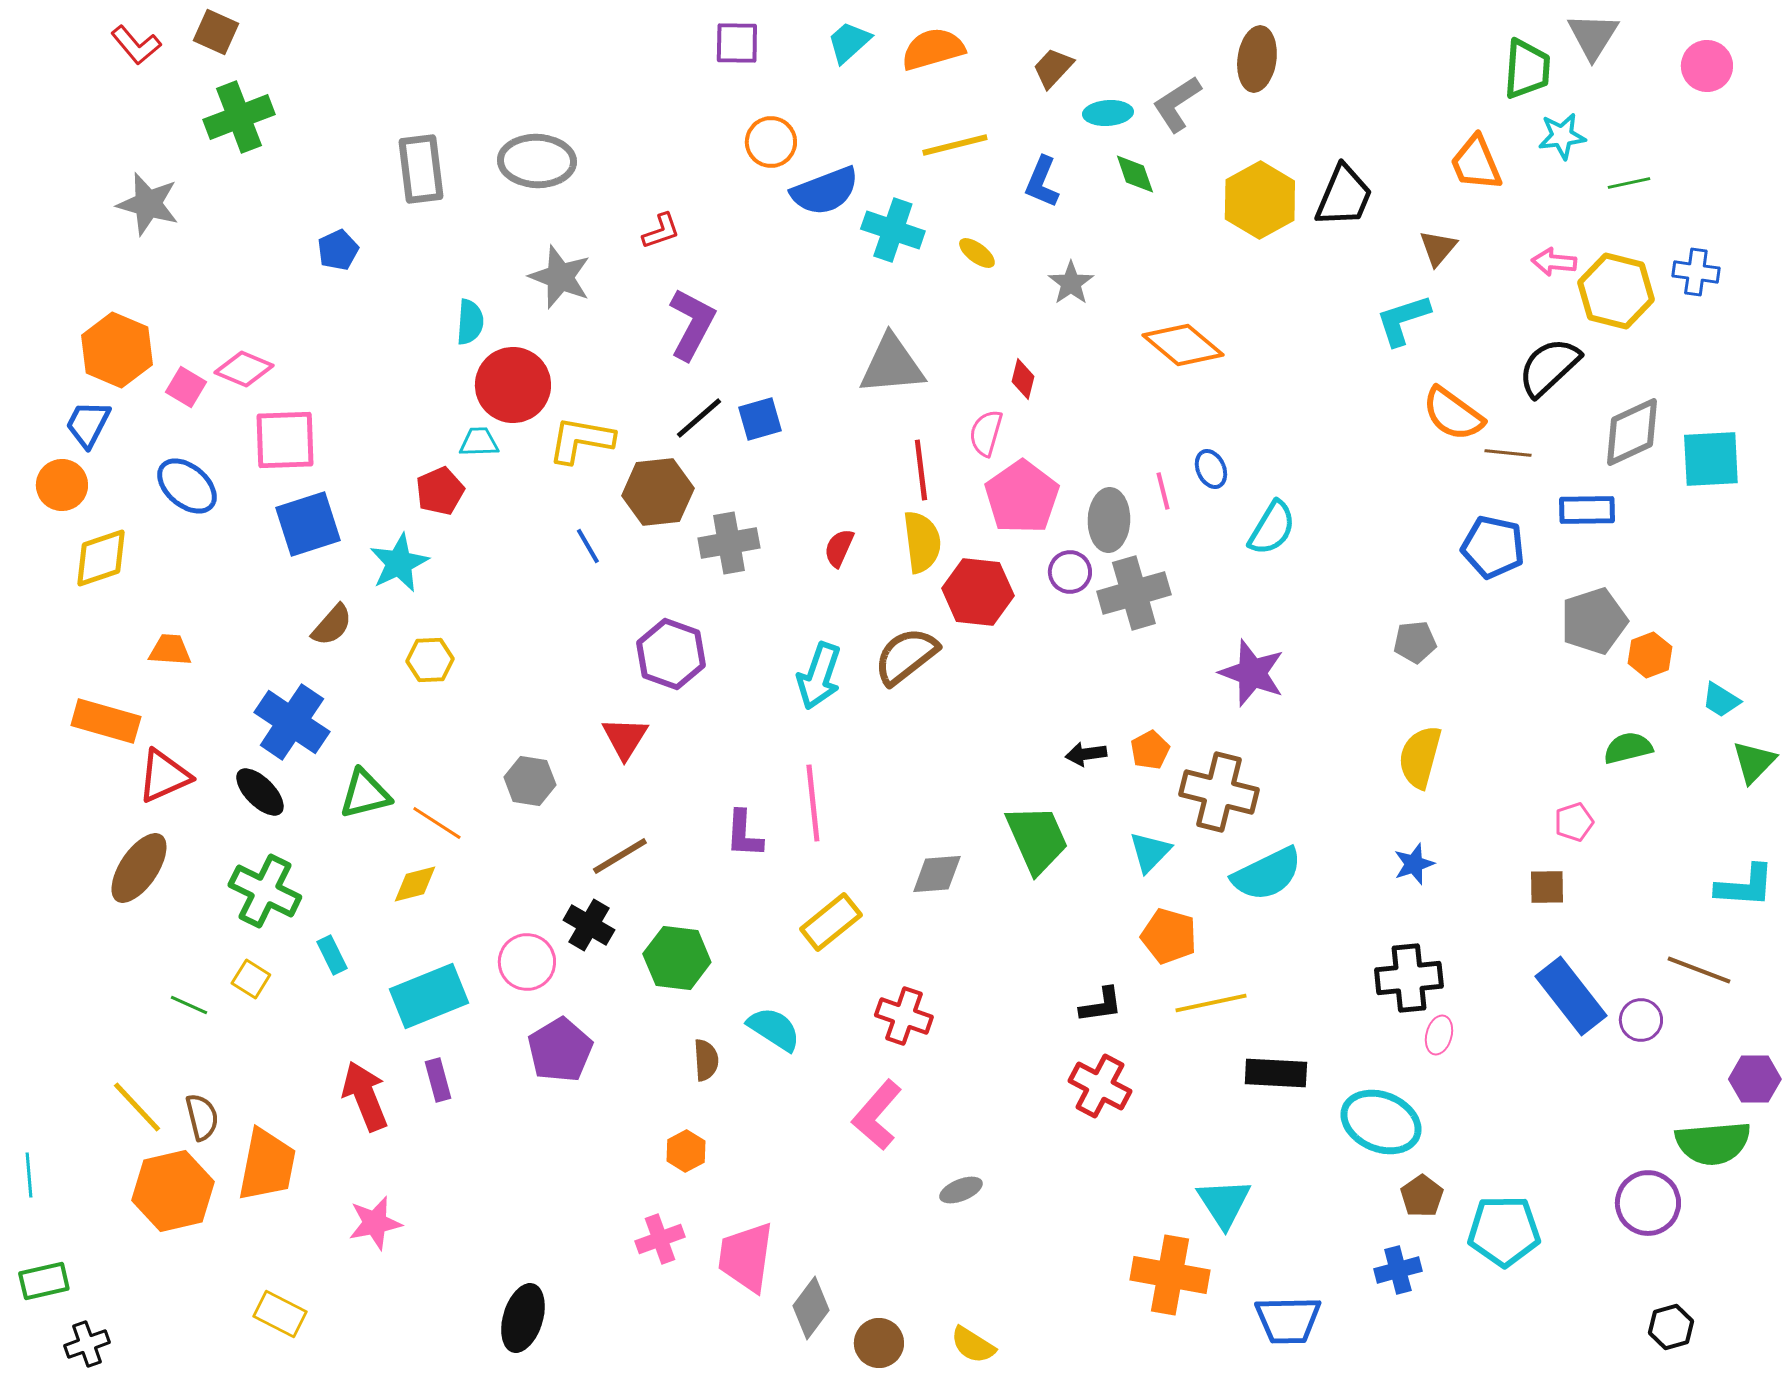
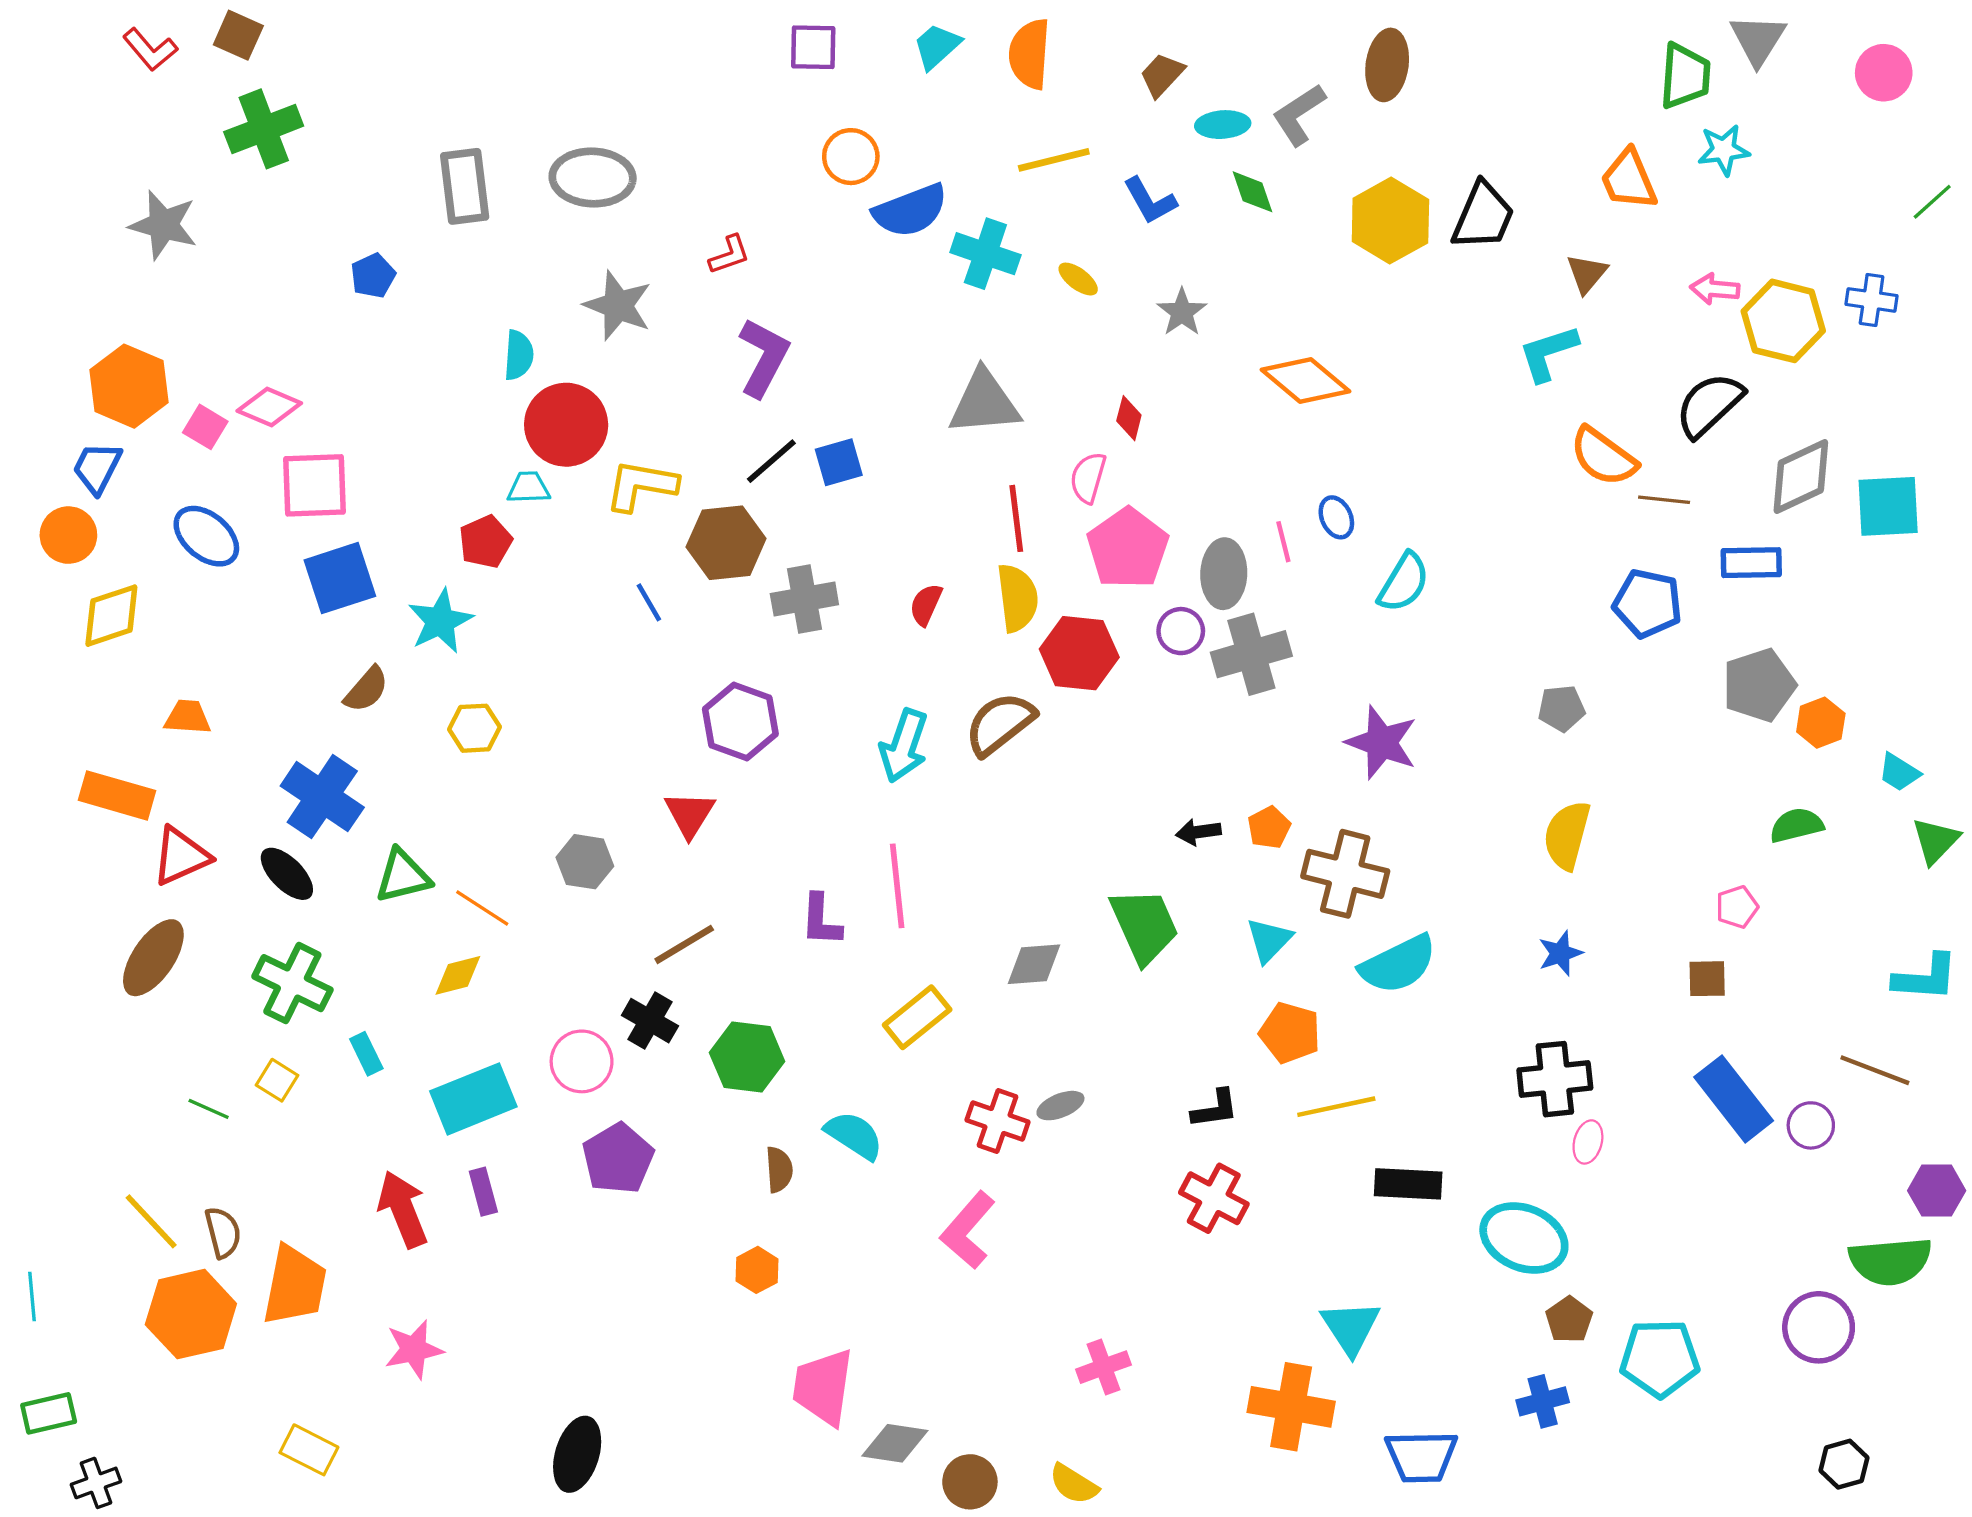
orange semicircle: (933, 49) -> (1030, 54), turned -70
blue L-shape: (1042, 182) -> (1150, 201), turned -52
green line: (1629, 183) -> (1932, 202), moved, turned -30
gray ellipse: (961, 1190) -> (1060, 1106), moved
pink cross: (660, 1239) -> (1104, 1367), moved
gray diamond: (811, 1308) -> (895, 1443), turned 62

